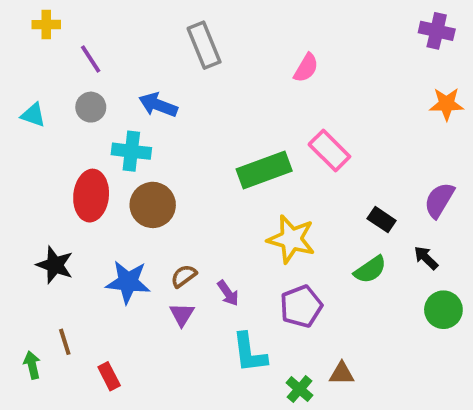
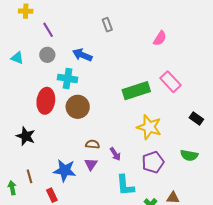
gray rectangle: (204, 45) -> (107, 25), size x0.6
green semicircle: (370, 270) -> (189, 155), moved, turned 42
brown semicircle: (184, 276) -> (93, 144), turned 40
blue star: (128, 282) -> (65, 170), moved

